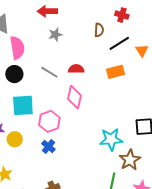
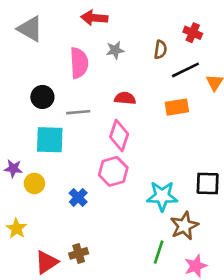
gray star: (55, 35) -> (115, 50), moved
pink semicircle: (17, 48) -> (79, 63), moved
gray line: (49, 72) -> (78, 112), moved, turned -42
pink hexagon: (49, 121) -> (113, 171), moved

